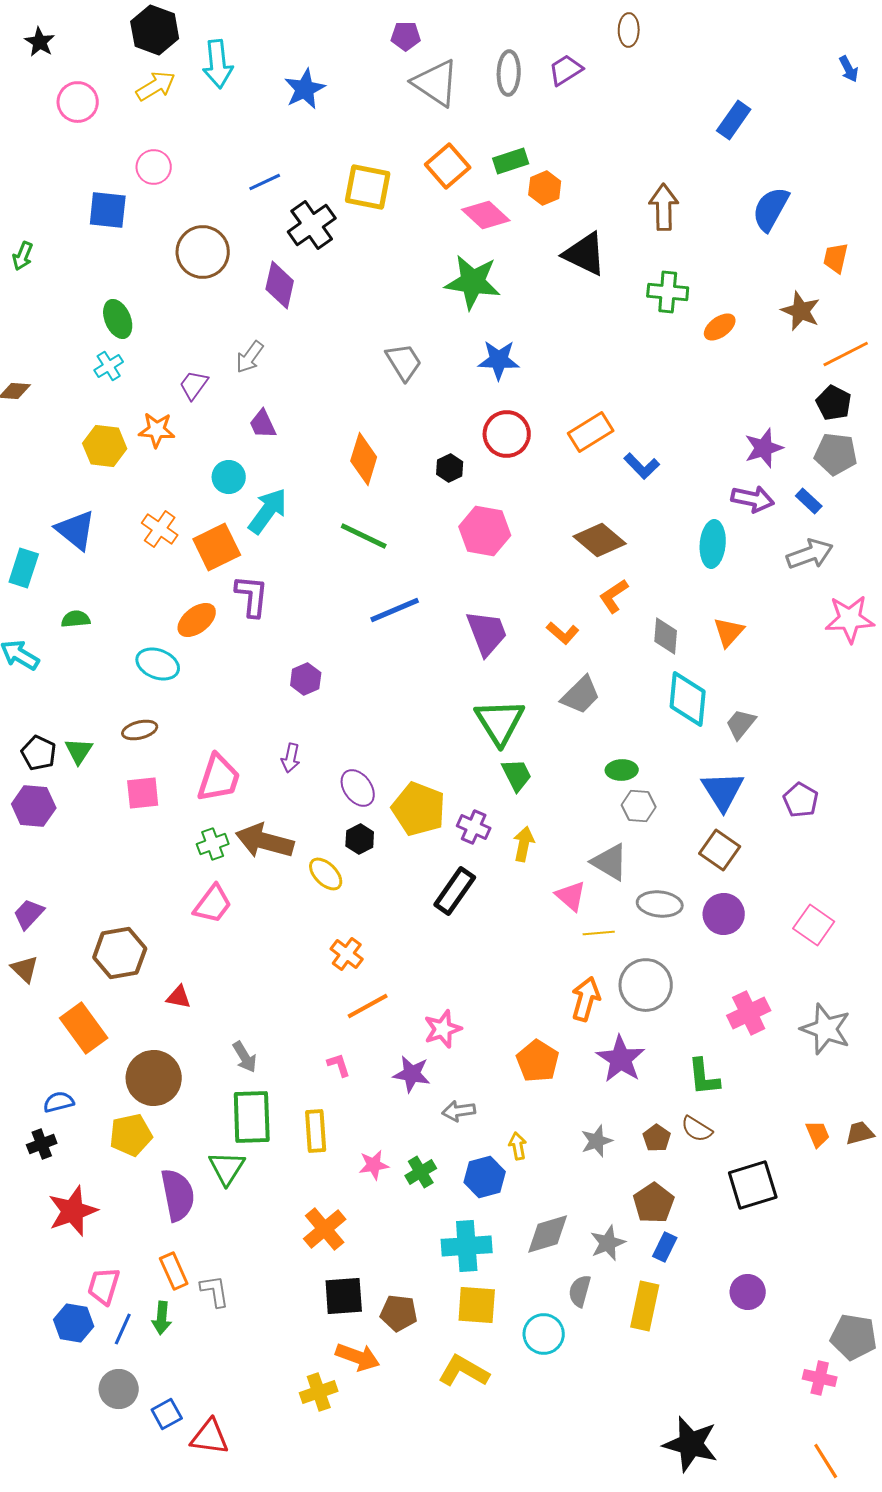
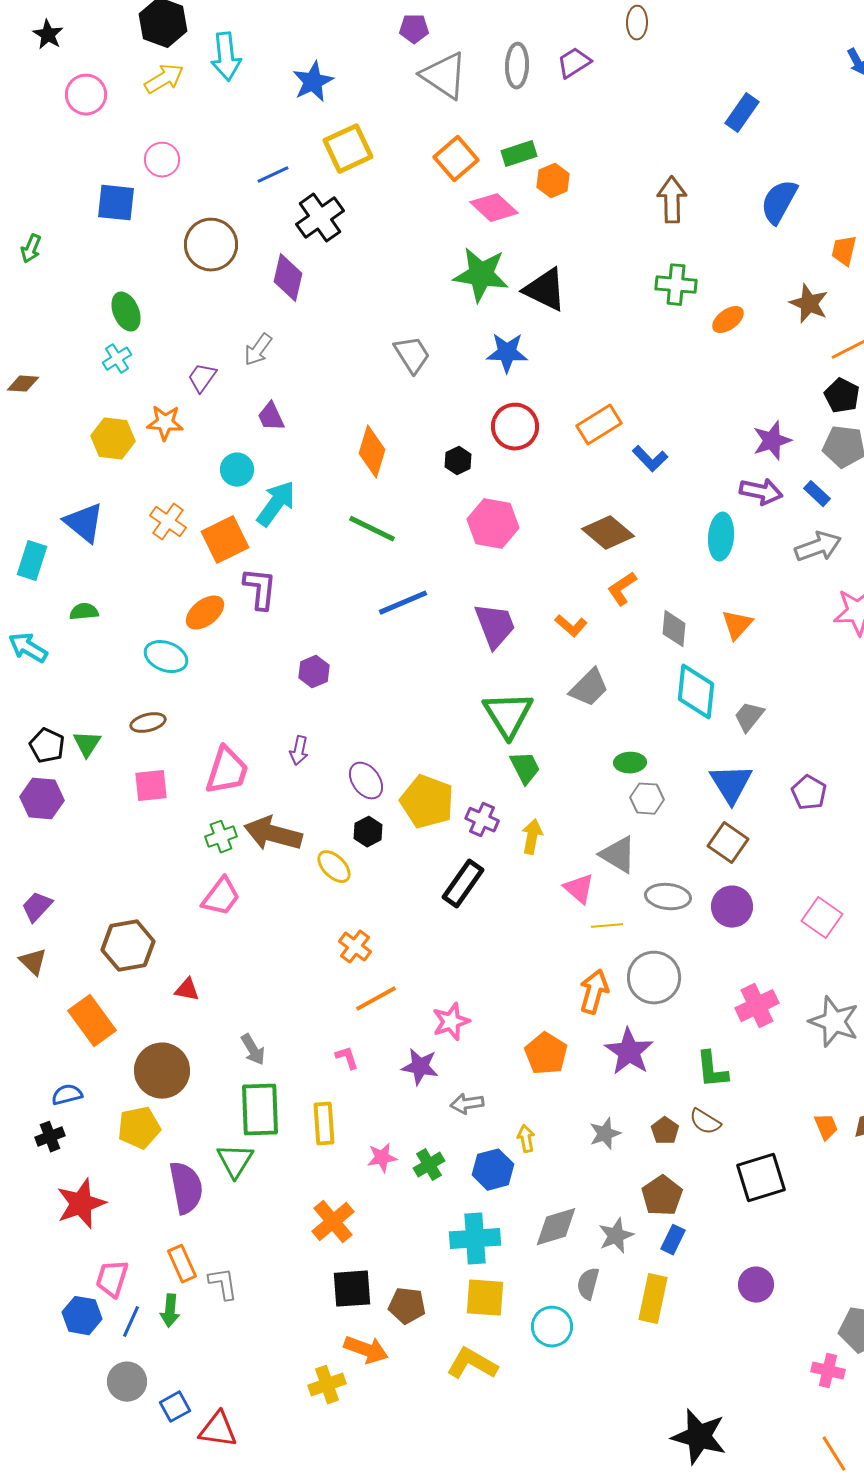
yellow square: (368, 187) -> (348, 149), moved, turned -36
black triangle: (585, 254) -> (545, 290), moved

